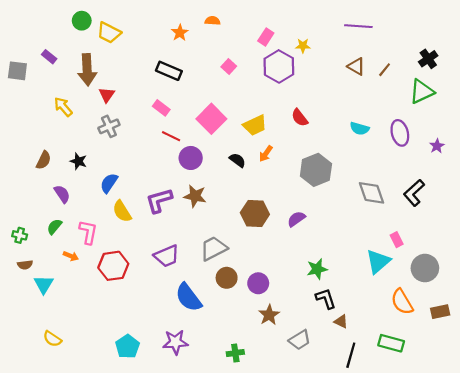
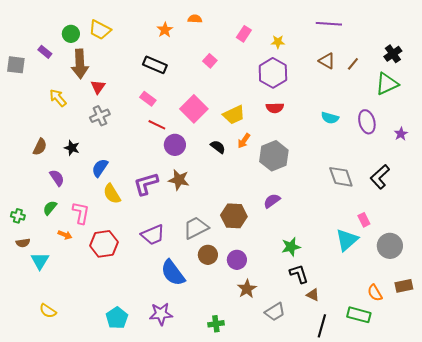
green circle: (82, 21) -> (71, 34), moved
purple hexagon: (279, 66) -> (273, 73), moved
red semicircle: (300, 118) -> (275, 108), turned -54
gray hexagon: (316, 170) -> (274, 156), moved
brown hexagon: (255, 214) -> (234, 216), moved
orange semicircle: (402, 302) -> (375, 293), moved, size x0.7

